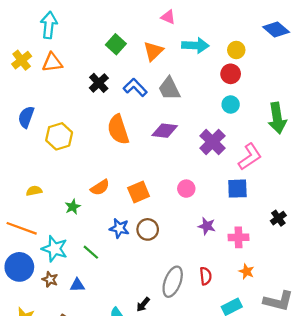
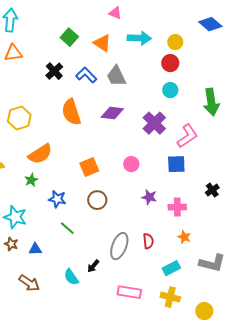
orange triangle: (153, 51) -> (102, 43), turned -42
orange semicircle: (100, 187) -> (40, 154), moved, size x1.4
blue star: (119, 228) -> (57, 199), moved
green line: (91, 252) -> (67, 228), moved

